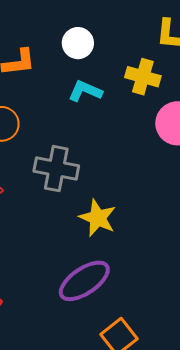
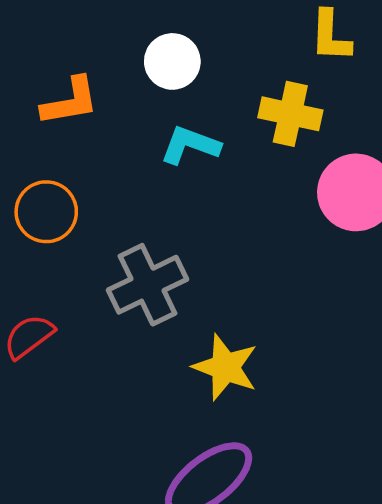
gray cross: (56, 169) -> (147, 285), turned -33

